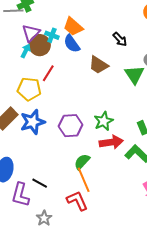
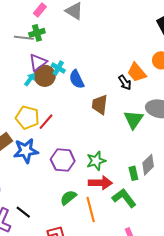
orange trapezoid: (73, 27) -> (137, 72), moved
brown trapezoid: (98, 65) -> (100, 105), turned 55
red line: (48, 73) -> (46, 122), moved
orange line: (84, 180) -> (91, 210), moved

